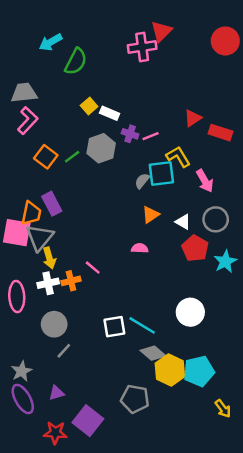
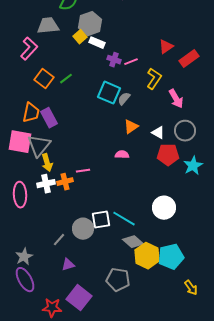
gray trapezoid: (24, 93) -> (48, 26), moved
red rectangle: (220, 133) -> (189, 59), turned -54
gray hexagon: (101, 148) -> (90, 24), moved
yellow L-shape: (178, 157) -> (154, 79), turned 65
cyan square: (161, 174) -> (109, 93), moved, turned 30
orange trapezoid: (31, 213) -> (31, 113), moved
red pentagon: (195, 248) -> (168, 155), turned -30
pink line: (93, 268) -> (83, 171), turned -48
gray circle: (54, 324) -> (83, 229), moved
purple triangle: (57, 393) -> (68, 265), moved

